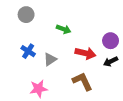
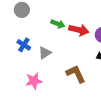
red arrow: (86, 53) -> (79, 30), moved

